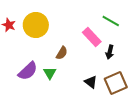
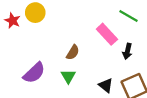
yellow circle: (36, 25) -> (35, 13), moved, size x0.7
green triangle: (50, 73) -> (68, 76), moved

